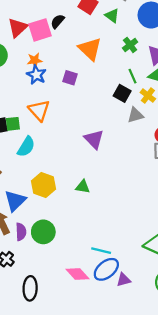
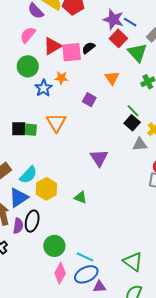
green triangle: (112, 16) -> (137, 53), size x1.5
orange triangle: (90, 49) -> (112, 78), size x0.7
blue star: (36, 75) -> (43, 88), moved
green line: (133, 76) -> (133, 111), moved, turned -32
cyan semicircle: (26, 147) -> (28, 175), moved
green circle: (43, 232) -> (54, 246), moved
pink diamond: (77, 274) -> (60, 273), turned 60
black ellipse: (30, 288) -> (32, 221), moved

